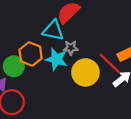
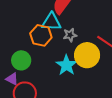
orange hexagon: (31, 54) -> (41, 35), moved
cyan star: (56, 59) -> (66, 65), moved, turned 30

